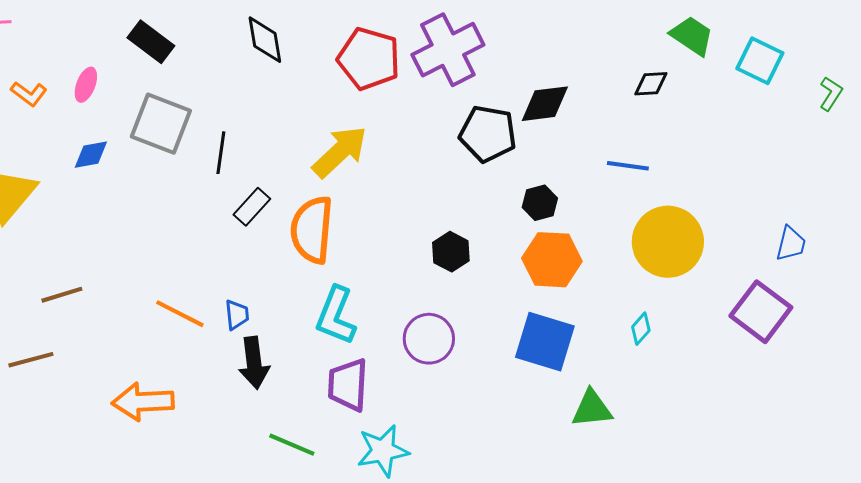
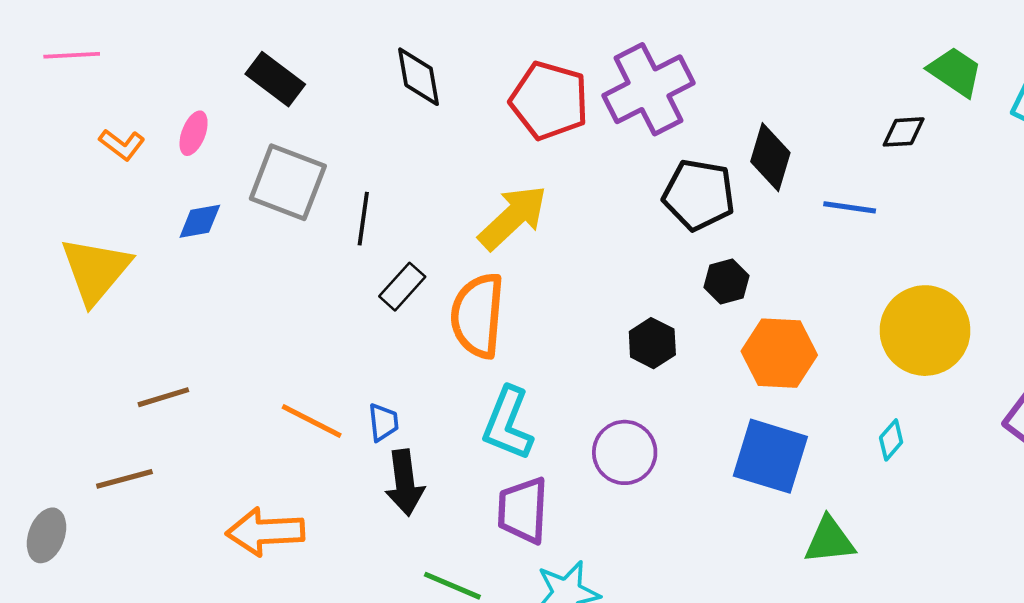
black diamond: (545, 104) -> (770, 157), turned -66
blue line: (628, 166) -> (850, 207), moved
black hexagon: (540, 203) -> (726, 282), moved

